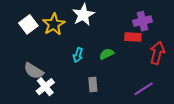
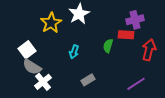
white square: (28, 24) -> (27, 50), moved
green semicircle: (107, 54) -> (108, 46), moved, turned -48
gray rectangle: (93, 85) -> (88, 80), turned 64

